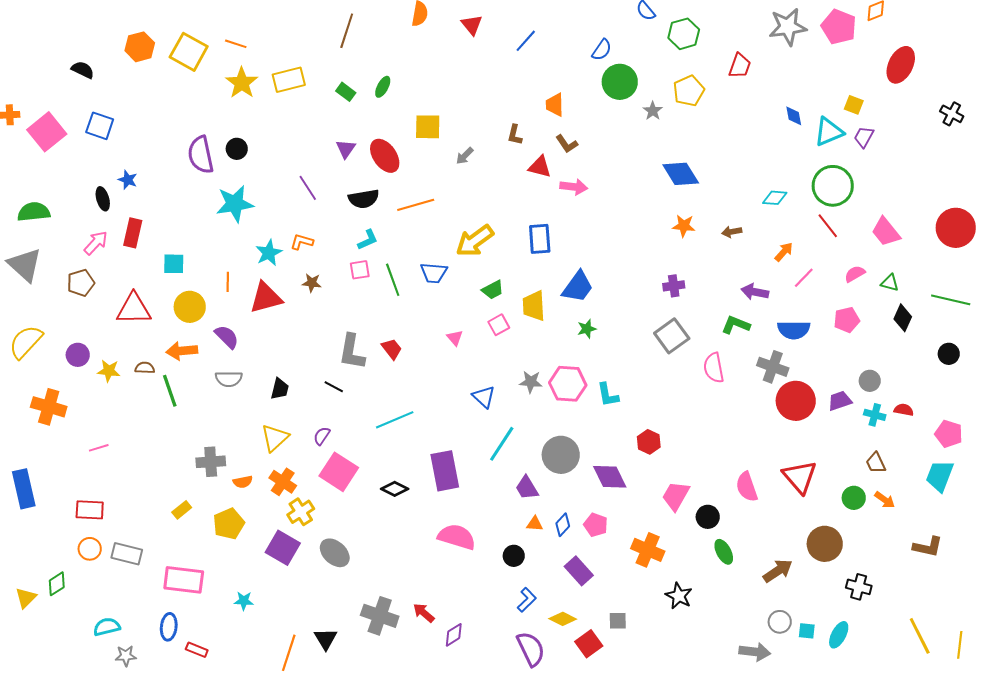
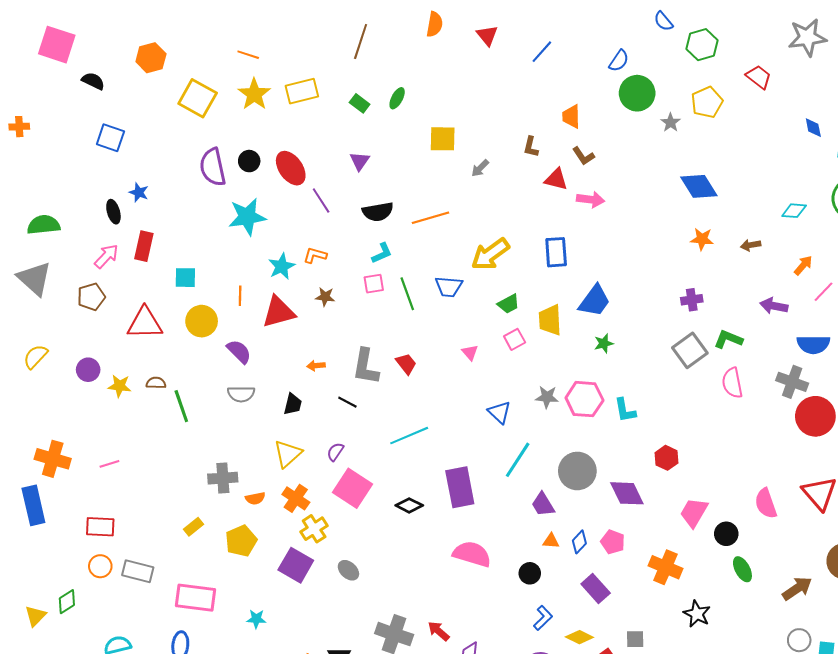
yellow square: (189, 52) -> (198, 98), moved
red trapezoid: (740, 66) -> (759, 77), turned -72
pink square: (47, 132) -> (57, 45), moved, turned -33
red ellipse: (385, 156) -> (291, 168), moved
green L-shape: (736, 325) -> (728, 339), moved
yellow semicircle: (26, 342) -> (35, 357), size x0.7
orange arrow: (182, 351) -> (316, 366), moved, size x0.6
orange cross: (49, 407) -> (53, 459), moved
gray ellipse: (335, 553) -> (348, 570), size x0.7

